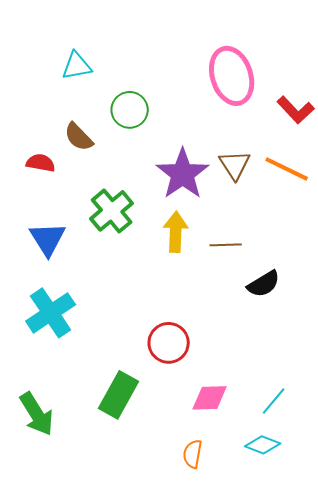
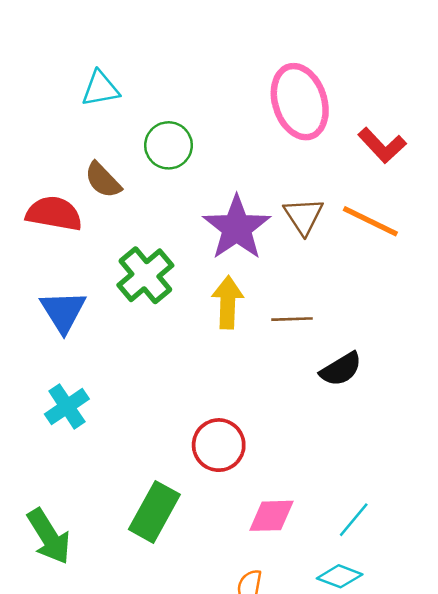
red semicircle: (41, 163) -> (54, 214), size x1.5
cyan cross: (51, 313) -> (67, 406), size x0.7

